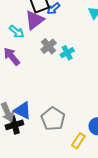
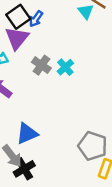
blue triangle: (23, 110) -> (27, 134), moved, turned -36
gray pentagon: (53, 119) -> (93, 146), moved

